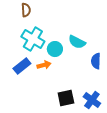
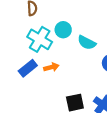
cyan circle: (55, 49) -> (63, 30), moved

